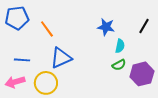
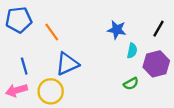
blue line: (22, 60) -> (24, 66), turned 70
green semicircle: (119, 65) -> (131, 84), moved
purple hexagon: (142, 74) -> (156, 64), moved

